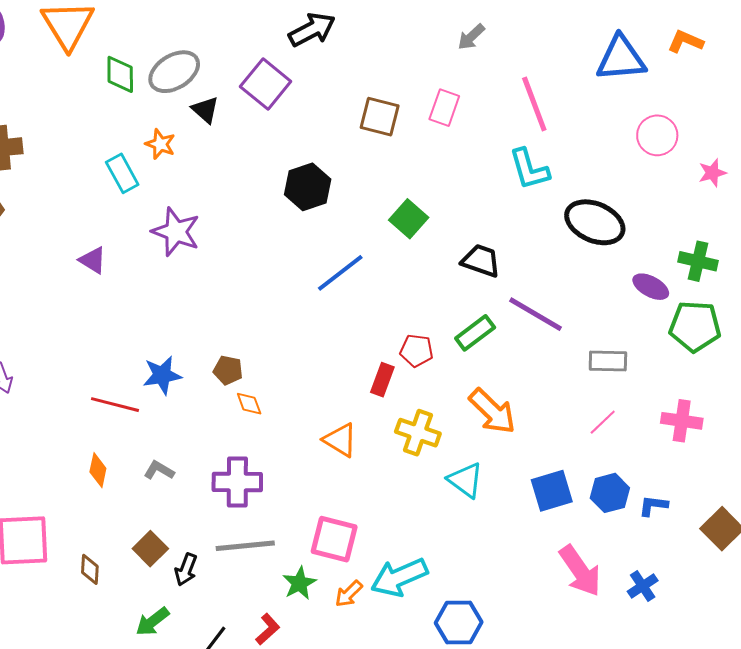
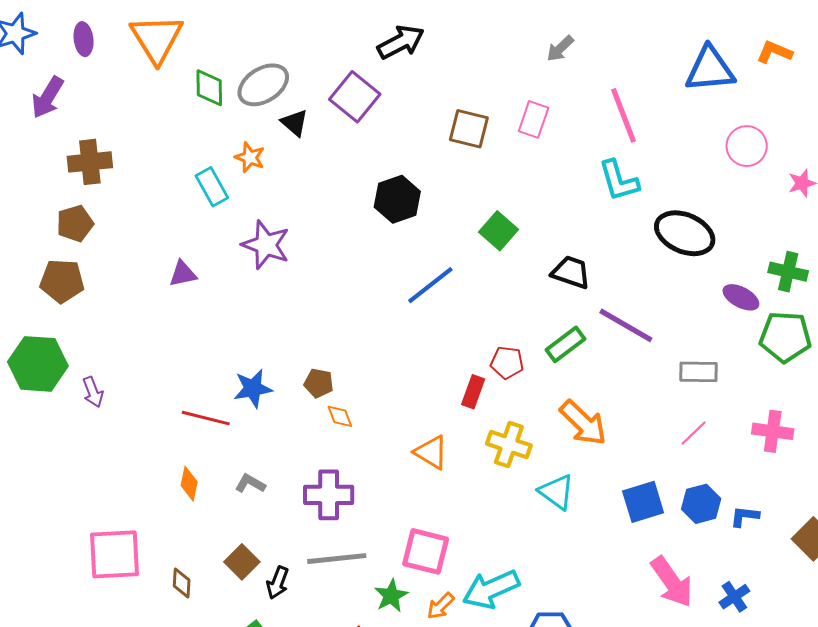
purple triangle: (93, 260) -> (183, 274), turned -44

